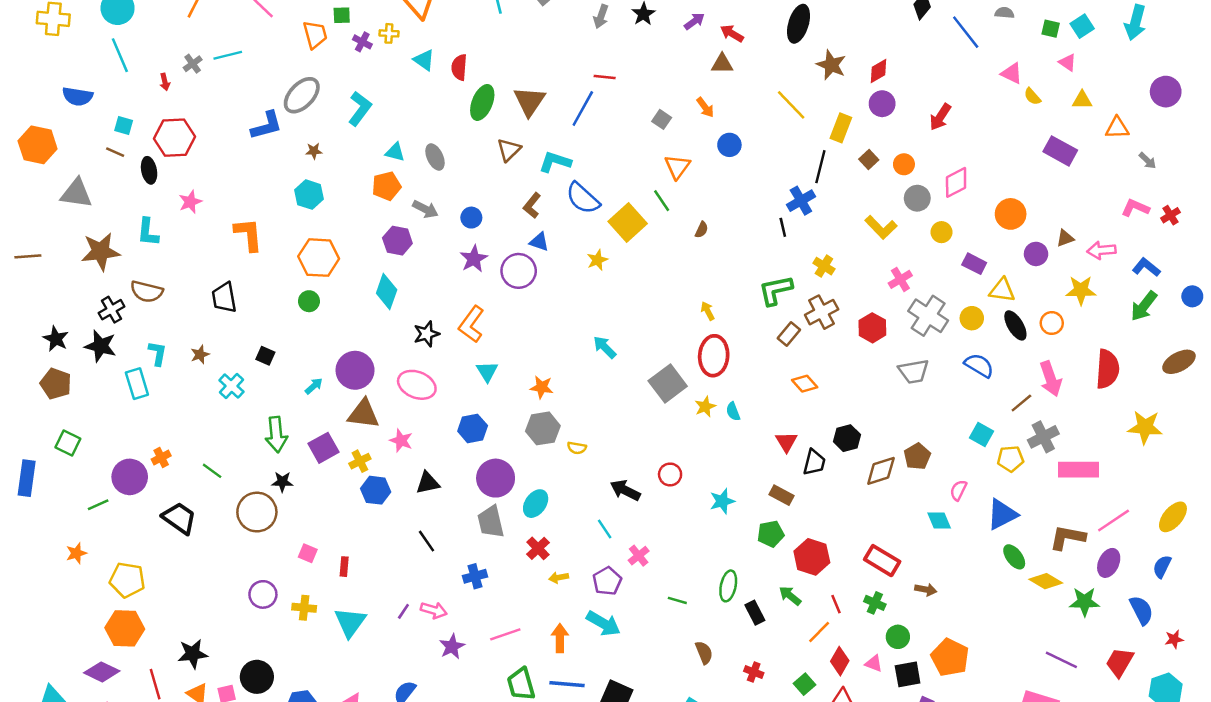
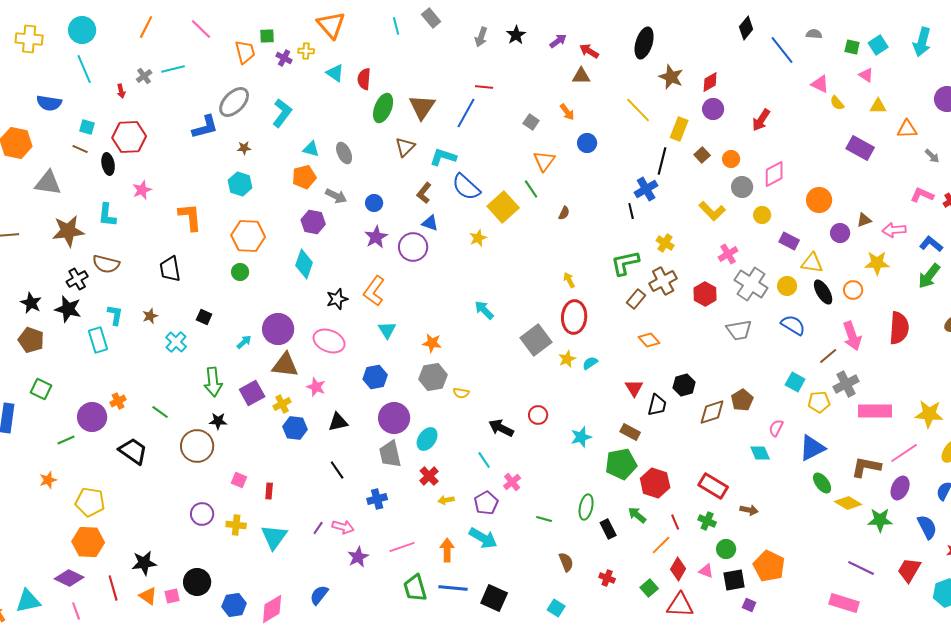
cyan semicircle: (733, 411) -> (590, 363), turned 77
yellow star: (1145, 427) -> (929, 414), moved
green pentagon: (771, 534) -> (621, 464), size x1.4

